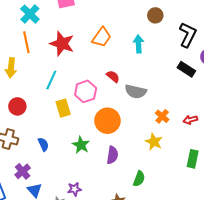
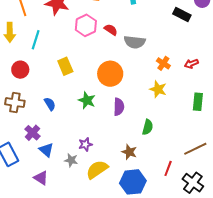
cyan line: (51, 80) -> (36, 40), moved
pink hexagon: (86, 91) -> (86, 25), moved

